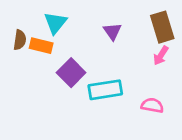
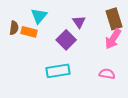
pink arrow: (161, 56) -> (113, 39), size x1.5
purple square: (71, 73) -> (66, 40), moved
cyan rectangle: (105, 90) -> (58, 71), moved

